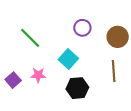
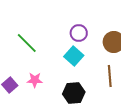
cyan square: (68, 59) -> (74, 56), moved

